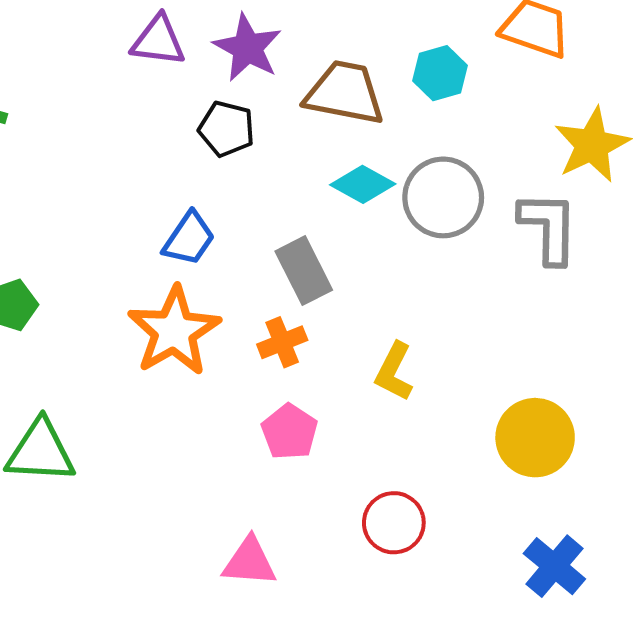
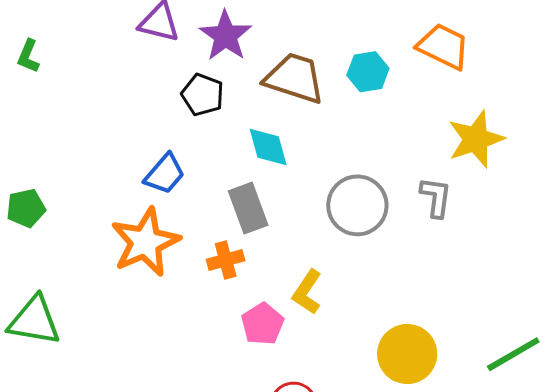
cyan diamond: (363, 184) -> (268, 147), moved, turned 39
gray circle: (443, 197) -> (357, 205), moved
gray L-shape: (549, 227) -> (436, 197), size x0.7
pink pentagon: (290, 432) -> (262, 324), moved

